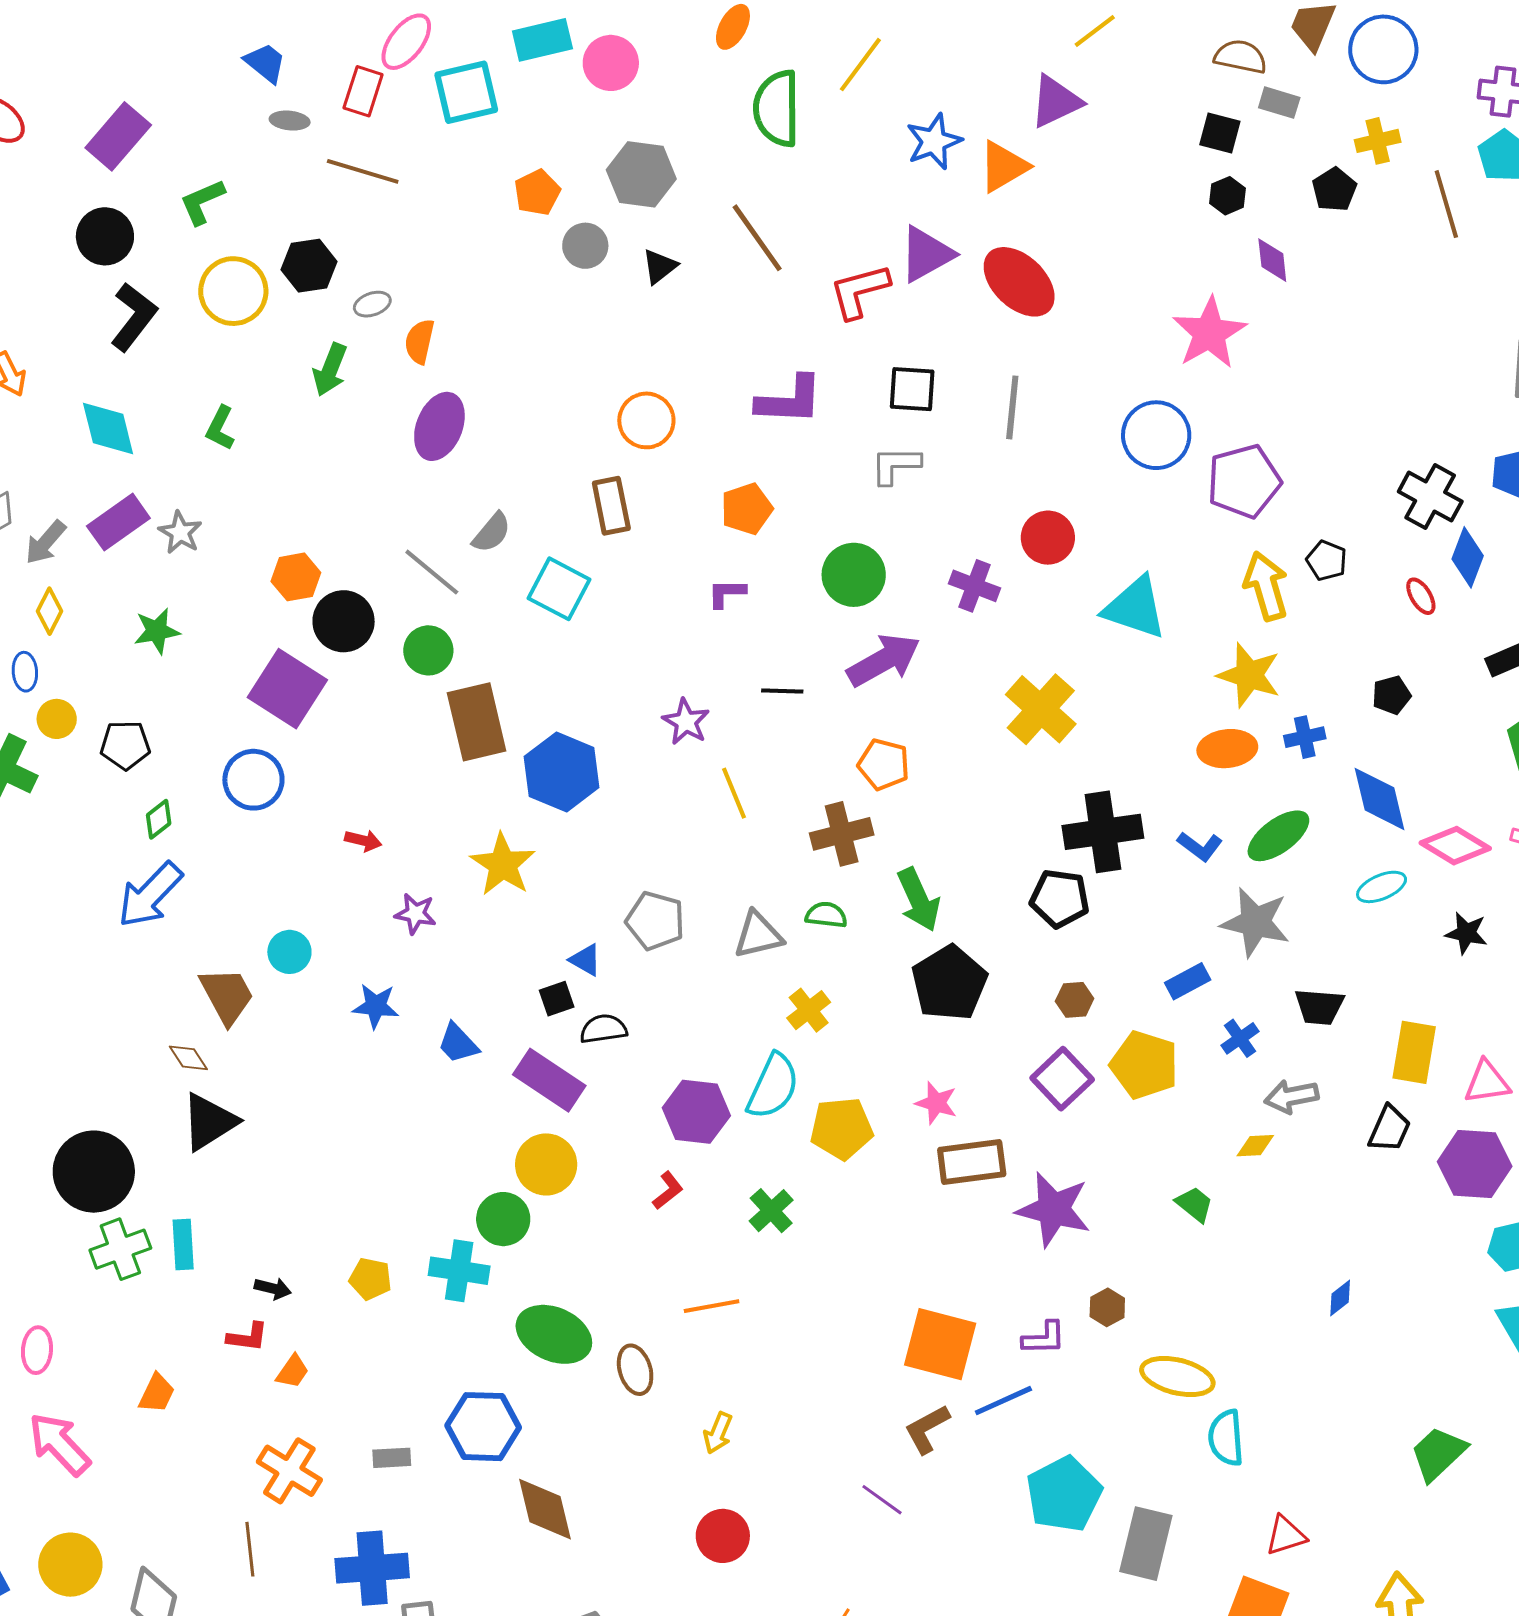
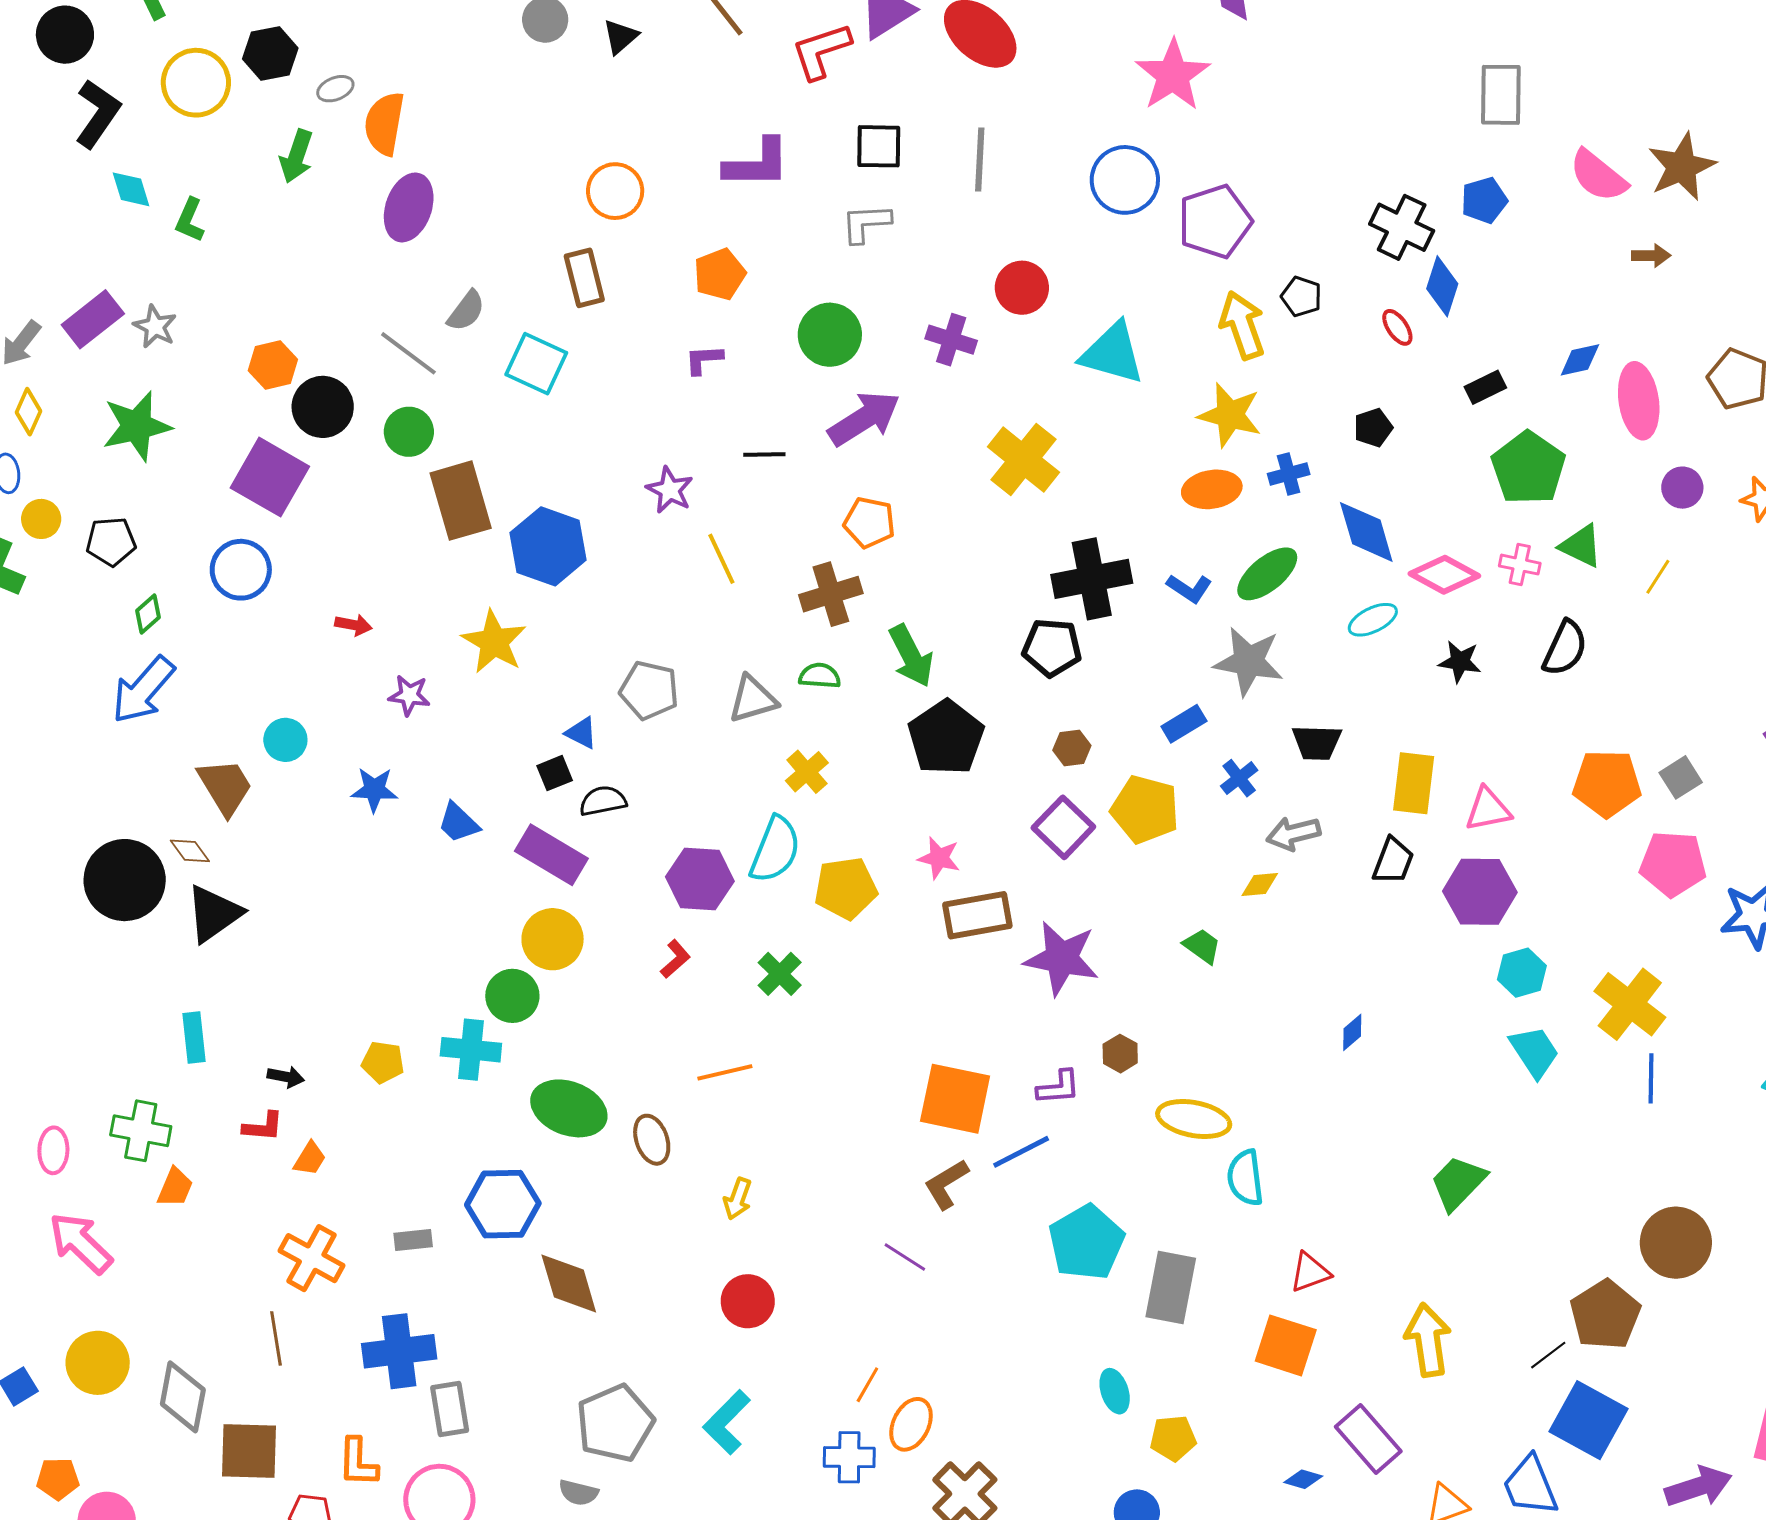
orange semicircle: (420, 341) -> (384, 124), size x1.4
cyan diamond: (108, 428) -> (131, 189), moved, size x0.7
green star: (157, 631) -> (137, 426), size x1.5
black circle: (94, 1172) -> (125, 880), moved
green cross: (120, 1249) -> (141, 1131), moved, turned 34

